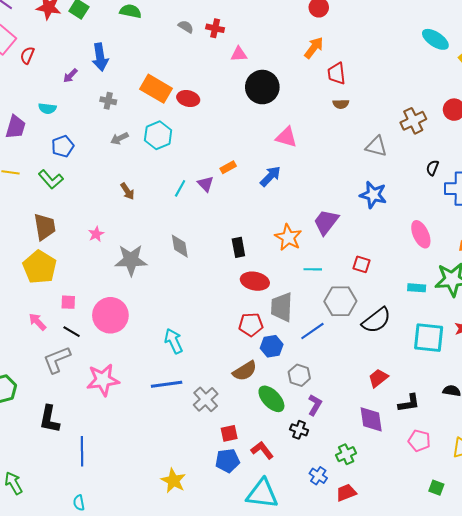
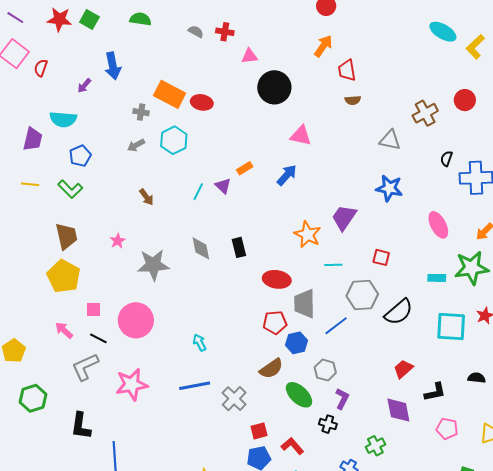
gray cross: (108, 101) -> (141, 112), moved
cyan semicircle: (47, 108) -> (63, 119), size x1.5
black rectangle: (238, 247) -> (239, 247), moved
cyan arrow: (174, 341) -> (199, 343), size x0.7

